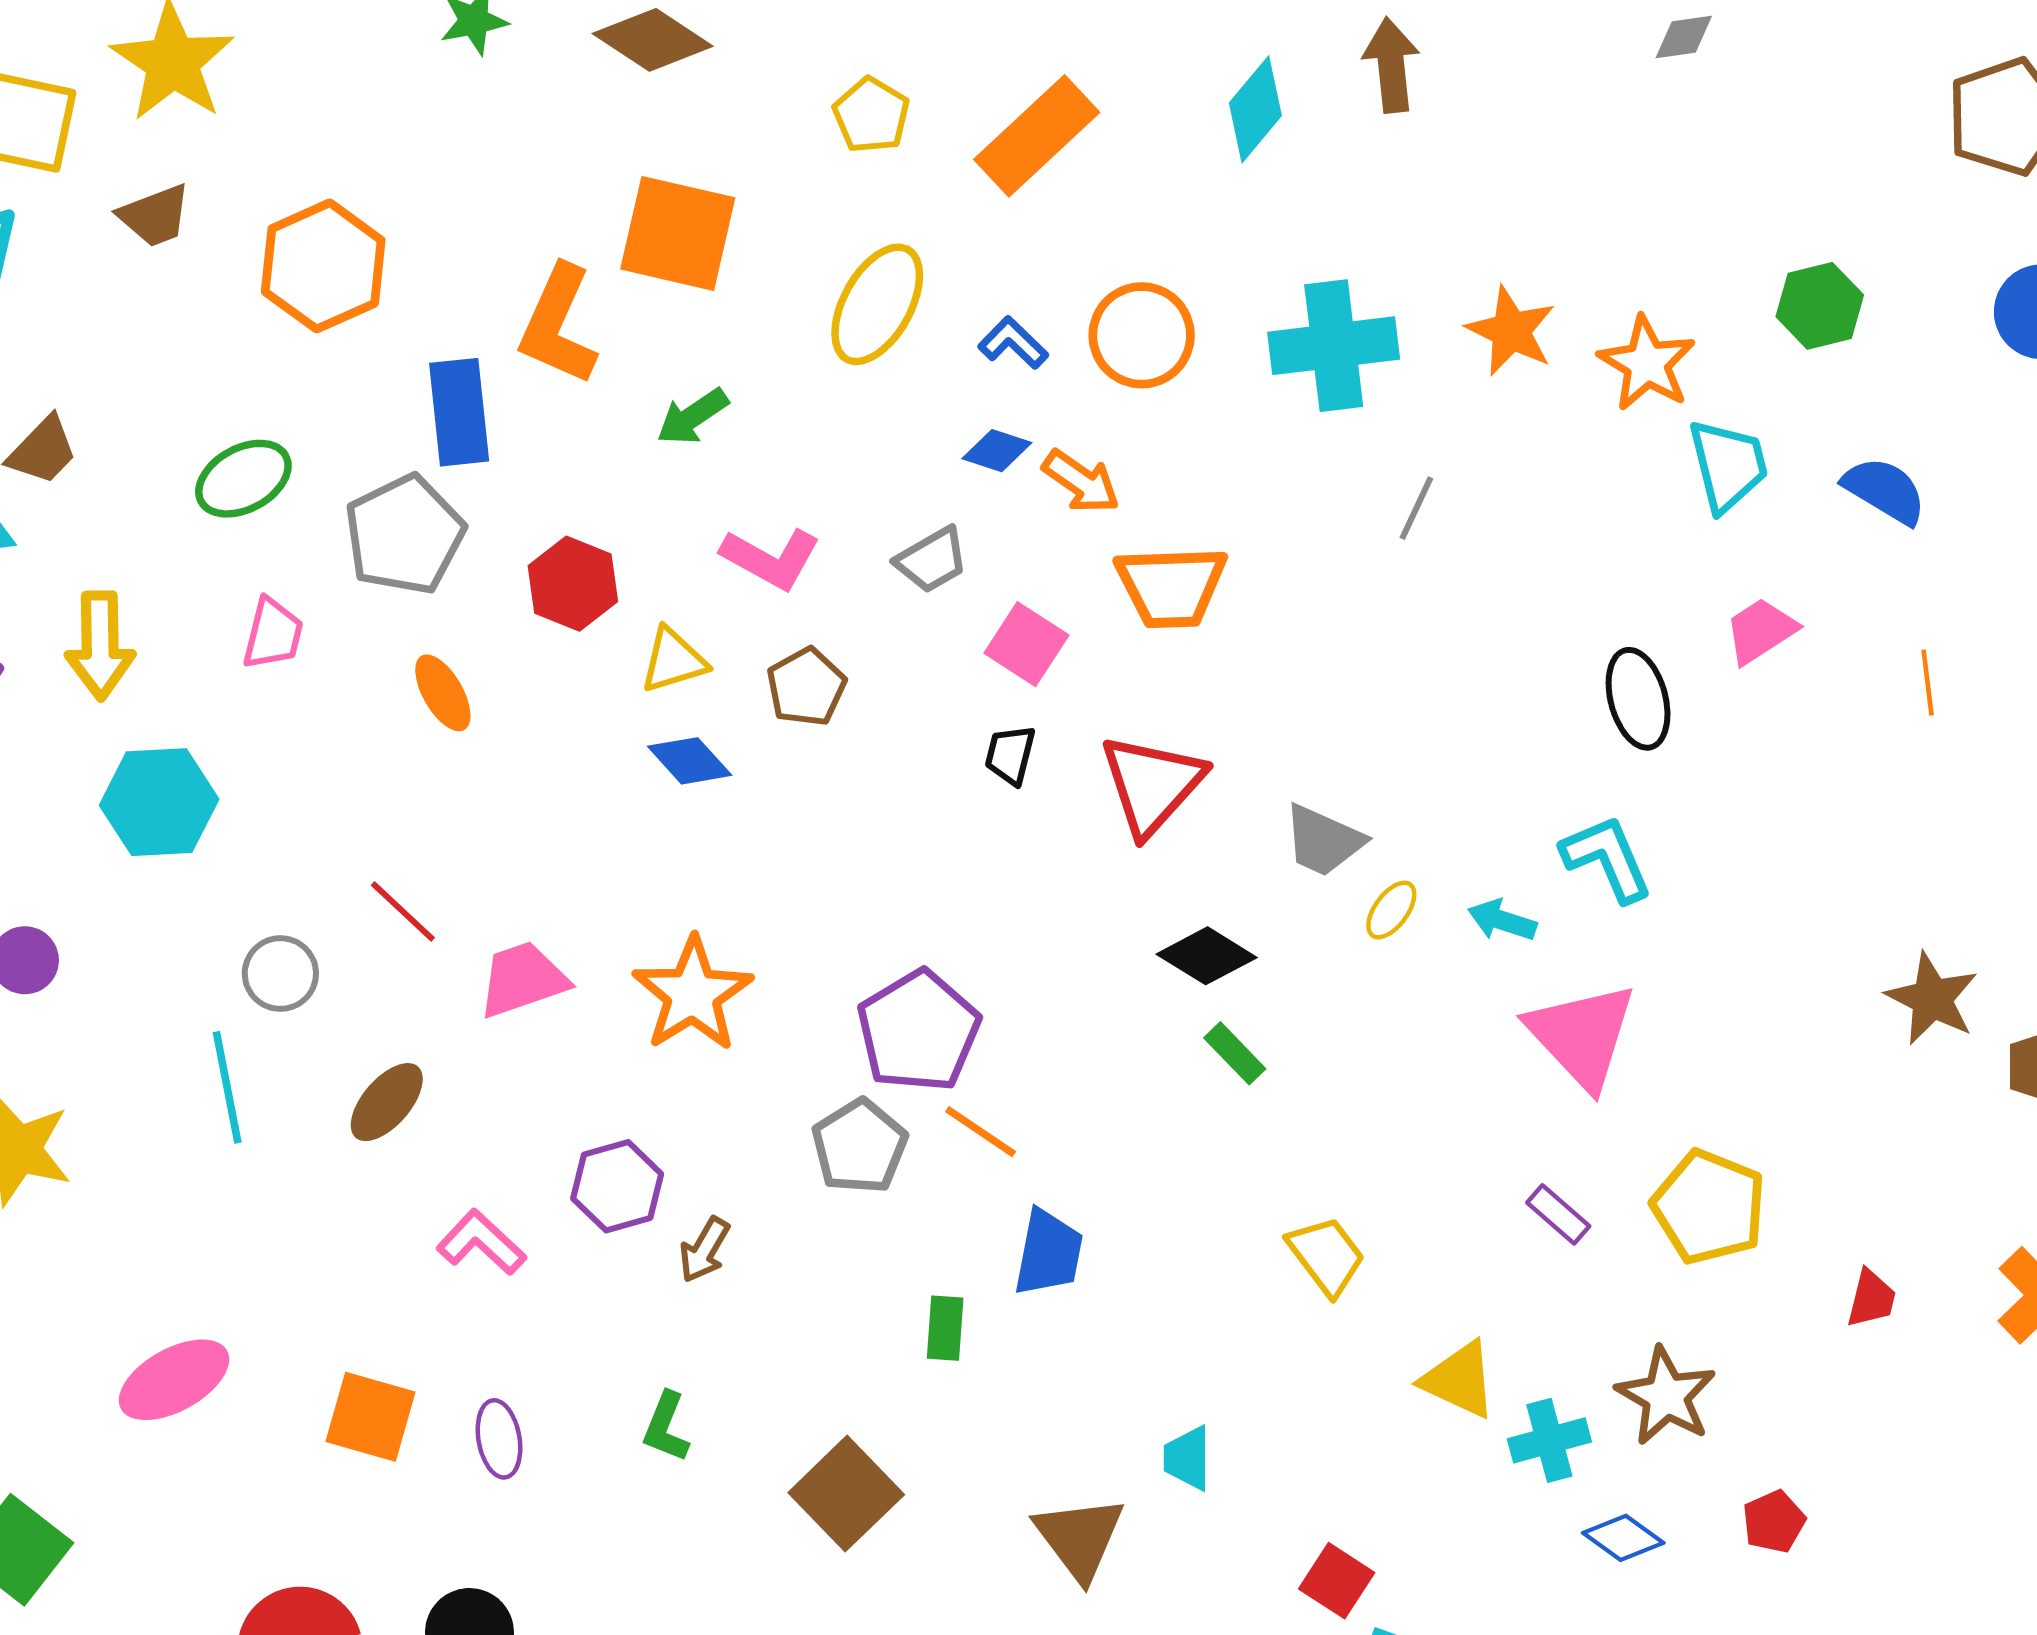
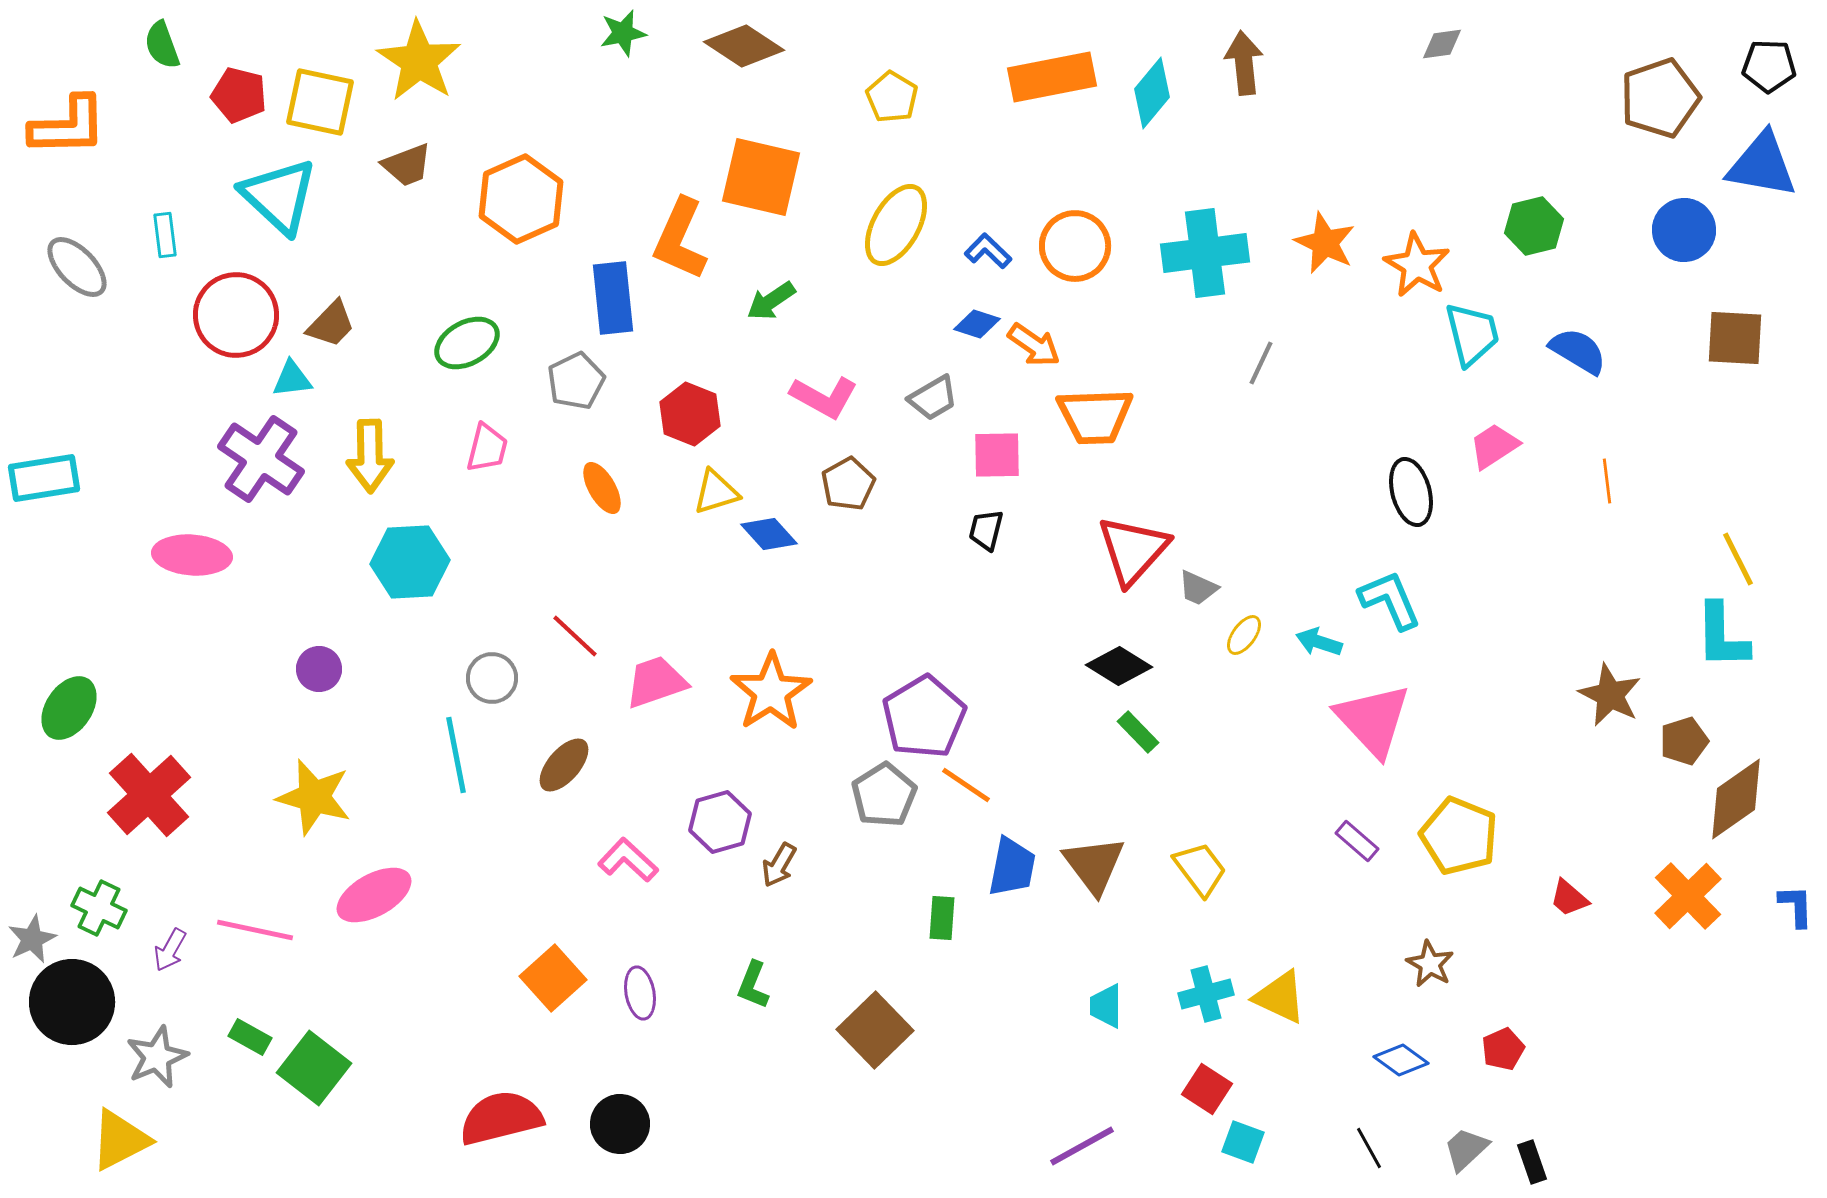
orange rectangle: (1037, 136) -> (1052, 77), moved, turned 32
gray pentagon: (404, 535) -> (576, 381), size x0.7
pink square: (1026, 644) -> (997, 455), turned -34
yellow triangle: (673, 660) -> (716, 492), moved
red triangle: (1152, 784) -> (1133, 550), moved
gray trapezoid: (1323, 841) -> (1198, 588), size x0.7
red trapezoid: (1871, 1299) -> (1569, 898), turned 117
pink ellipse: (174, 1380) -> (374, 895), moved
yellow triangle: (1459, 1380) -> (1280, 997), moved
brown star: (1666, 1396) -> (1430, 964), size x0.7
orange square: (370, 1417) -> (553, 978), turned 32
cyan cross: (1549, 1440) -> (1206, 994), moved
brown triangle: (1080, 1538) -> (1094, 865), moved

